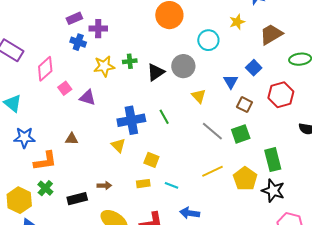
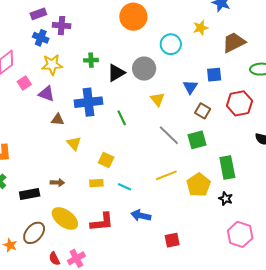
yellow star: (104, 66) -> (52, 65), moved
blue square: (254, 68) -> (214, 75), turned 35
blue cross: (131, 120) -> (88, 102), moved
brown triangle: (72, 139) -> (58, 120), moved
black star: (273, 191) -> (226, 199), size x0.6

